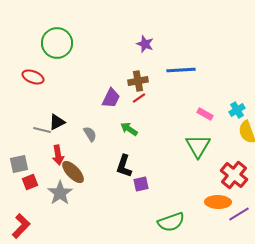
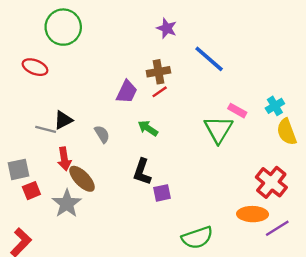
blue line: (181, 70) -> (209, 59), turned 44
green triangle: (198, 146) -> (218, 129), moved

